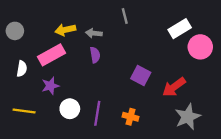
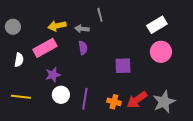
gray line: (125, 16) -> (100, 15), moved
pink circle: (200, 47) -> (161, 52), moved
purple square: (141, 76) -> (123, 66), turned -30
purple star: (50, 86) -> (53, 75), moved
red arrow: (174, 87) -> (137, 100), moved

